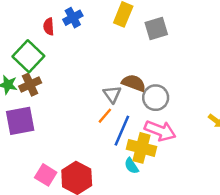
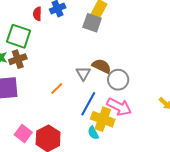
gray square: (156, 28) -> (92, 23), moved, turned 30
green square: (28, 56) -> (19, 36), turned -30
orange line: (105, 116) -> (57, 89), moved

